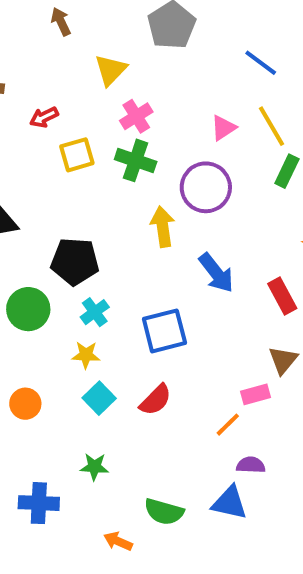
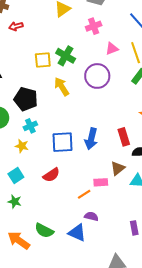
pink cross: (136, 116) -> (94, 26), moved
red arrow: (44, 117) -> (16, 26), moved
yellow square: (77, 155) -> (43, 60), moved
yellow arrow: (163, 227) -> (62, 87), moved, turned -36
blue arrow: (216, 273) -> (91, 139), moved, turned 40
cyan square: (99, 398) -> (16, 175), moved
orange arrow: (118, 541) -> (19, 240), size x1.6

